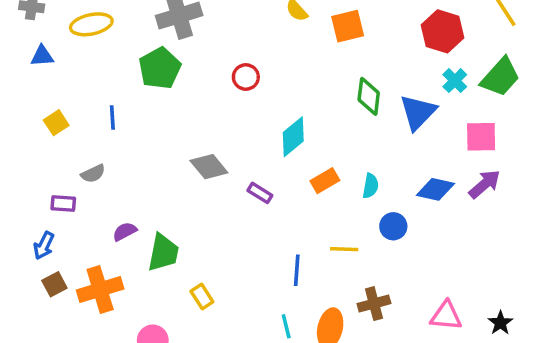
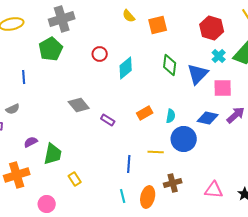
cyan diamond: (293, 137) -> (126, 68), moved
pink square: (481, 137) -> (223, 88), moved
blue circle: (393, 226) -> (184, 139), size x1.6

